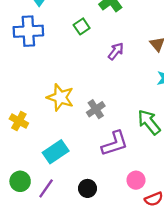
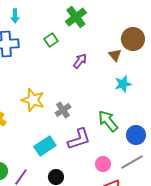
cyan rectangle: (56, 152) -> (45, 146), moved
pink circle: (136, 180) -> (103, 164), moved

